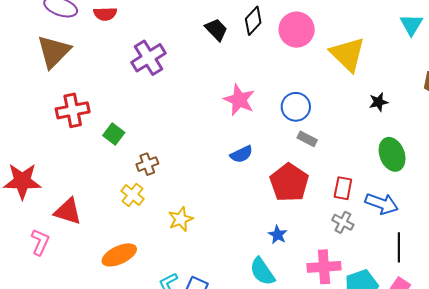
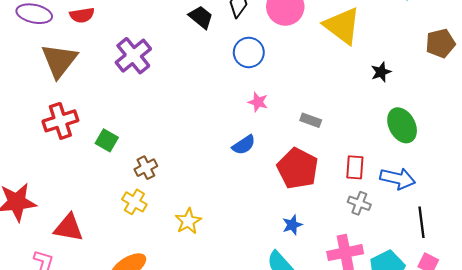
brown triangle: (54, 51) -> (59, 60), moved
pink star: (239, 100) -> (258, 102), moved, size x0.6
blue circle: (296, 107) -> (249, 52), moved
blue star: (278, 235) -> (292, 225), turned 30

